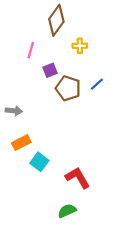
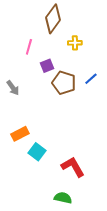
gray arrow: (14, 111) -> (13, 88), moved, turned 49
green semicircle: (67, 211) -> (63, 198), turned 36

